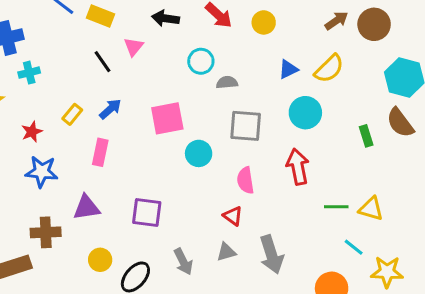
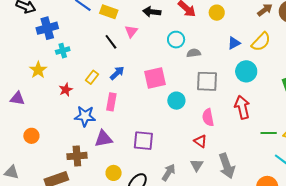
blue star: (42, 172) -> (85, 116), moved
gray triangle: (226, 252) -> (197, 165), turned -40
gray arrow: (183, 262) -> (169, 172), turned -120

